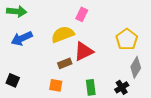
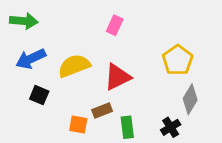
yellow semicircle: (63, 34) -> (74, 66), moved
brown rectangle: (65, 63) -> (102, 110), moved
black square: (13, 80) -> (39, 95), moved

